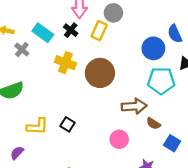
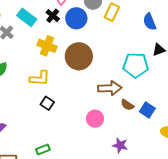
yellow rectangle: (99, 31) -> (112, 12), moved
blue circle: (153, 48) -> (76, 18), moved
yellow L-shape: (37, 126) -> (40, 78), moved
blue square: (172, 143) -> (147, 110), moved

